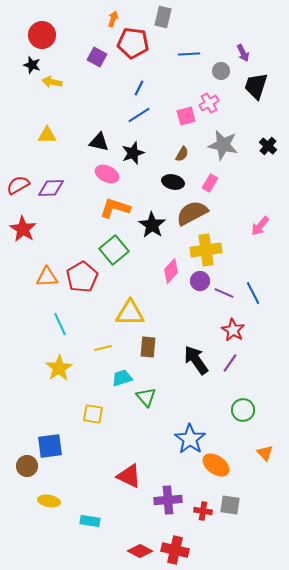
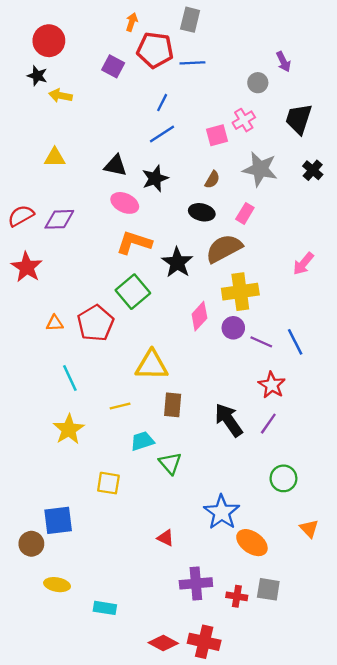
blue line: (189, 54) -> (192, 63), moved
black trapezoid: (256, 86) -> (299, 119), moved
orange triangle: (47, 277) -> (55, 323), size x0.7
red triangle: (129, 476) -> (166, 538), moved, size x0.6

